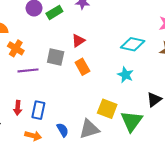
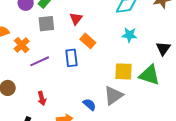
orange cross: (16, 48) -> (22, 45), turned 35
gray square: (56, 57) -> (46, 24), moved
blue rectangle: (38, 110) -> (71, 58), moved
green triangle: (132, 121) -> (149, 75), turned -30

